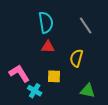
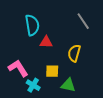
cyan semicircle: (46, 22) -> (32, 25), moved
green triangle: (88, 91) -> (68, 85), moved

